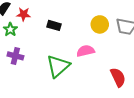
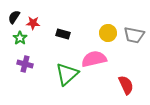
pink semicircle: (86, 51) -> (94, 59), size x1.4

